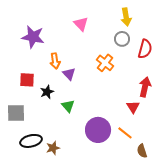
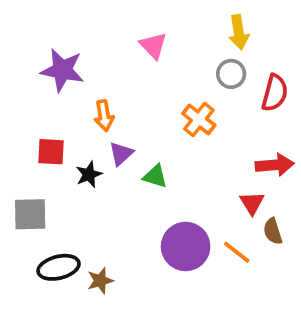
purple triangle: (69, 74) -> (121, 154), moved, turned 32
red arrow: (145, 87) -> (275, 165), turned 72
green triangle: (68, 106) -> (155, 176), moved, turned -32
brown semicircle: (142, 151) -> (273, 231), moved

